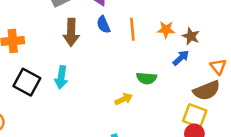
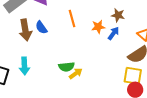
blue semicircle: (103, 25) -> (41, 27), moved
orange star: (166, 30) -> (98, 27), moved
green semicircle: (147, 78) -> (66, 67), moved

